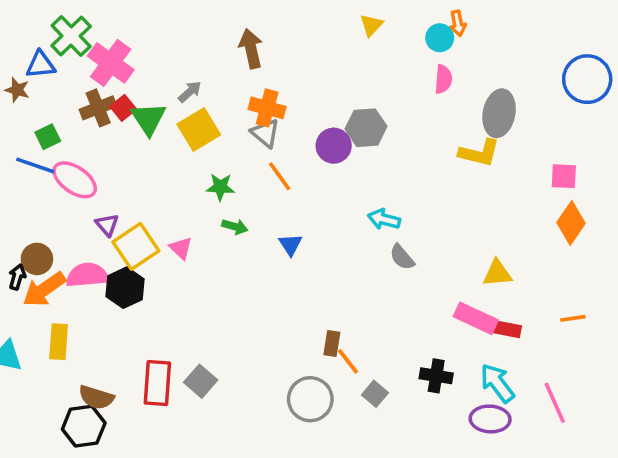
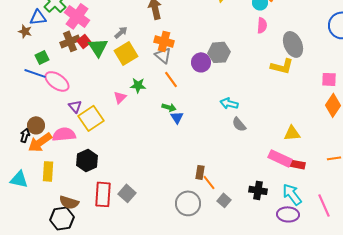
gray ellipse: (499, 113) -> (293, 44), turned -35
green arrow: (235, 227) -> (169, 107), moved
pink triangle: (181, 248) -> (120, 97), moved, turned 32
black hexagon: (125, 288) -> (87, 160), moved

